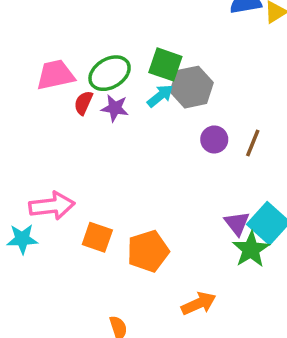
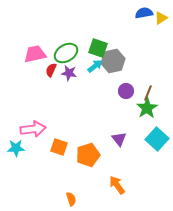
purple triangle: (237, 223) -> (119, 139), moved
green star: (251, 249) -> (147, 108), moved
orange arrow: (199, 304) -> (117, 185), turned -102

